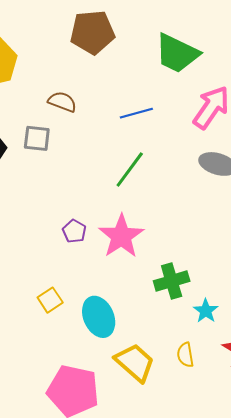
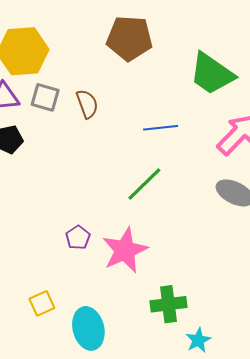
brown semicircle: (62, 102) -> (87, 104), turned 40
gray square: (37, 138) -> (45, 97), moved

